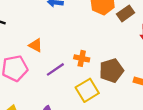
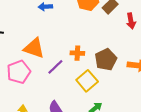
orange triangle: (36, 45) -> (34, 48), size x1.6

